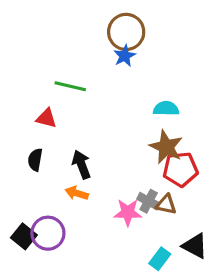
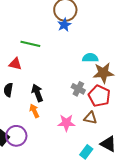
brown star: (166, 147) -> (103, 73), moved, turned -30
red pentagon: (180, 169) -> (99, 96), turned 30
orange arrow: (77, 193) -> (34, 111), turned 48
gray cross: (149, 201) -> (78, 89), moved

